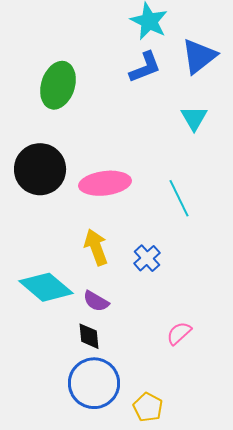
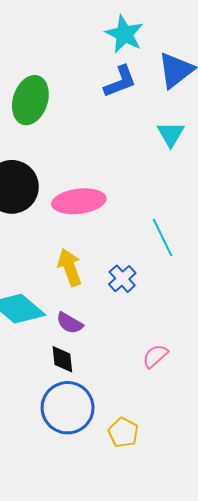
cyan line: (179, 198) -> (162, 237), moved

